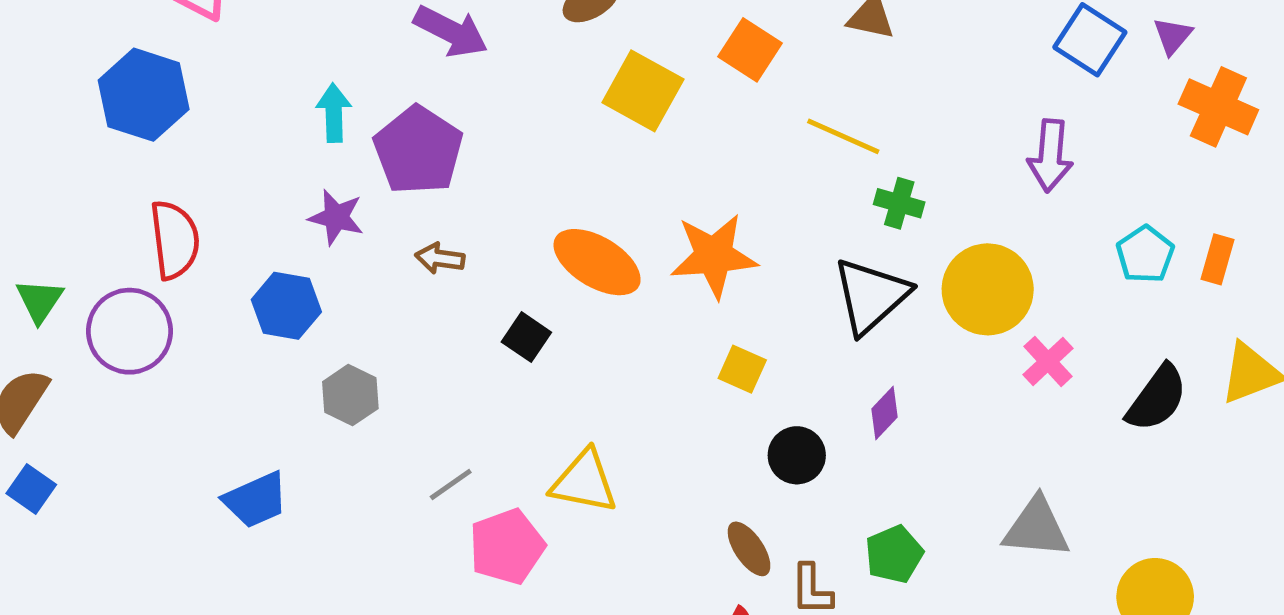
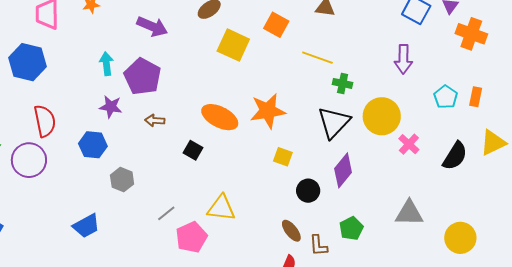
purple diamond: (885, 413) -> (343, 170), size x1.6

